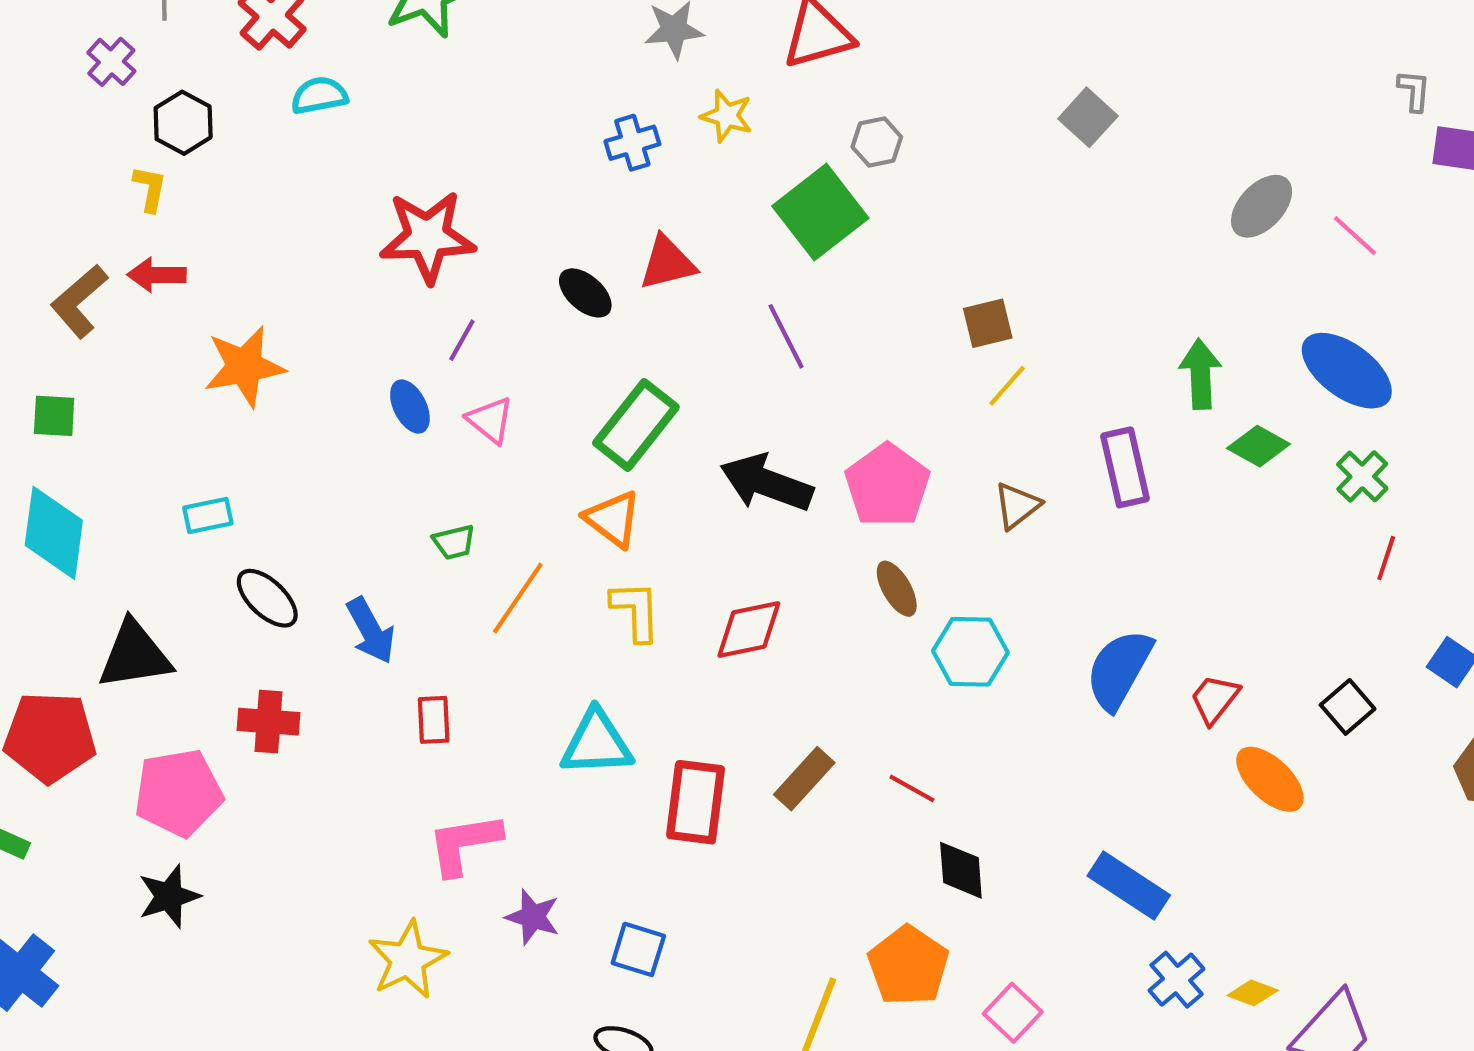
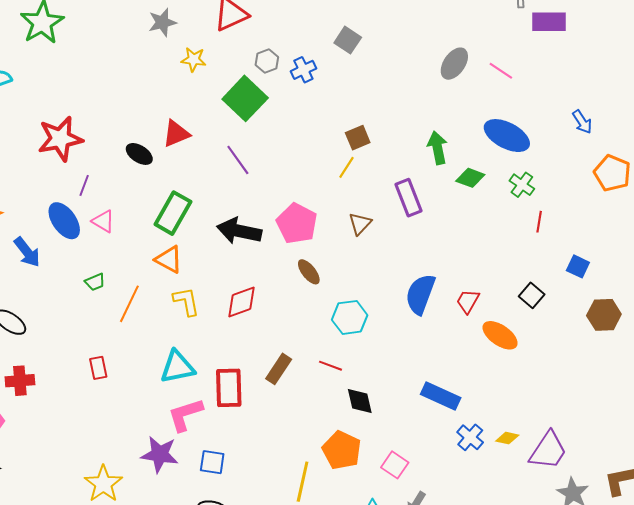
gray square: (1088, 117) -> (348, 40), moved
blue cross: (632, 143) -> (303, 70), moved
brown square: (988, 323) -> (358, 138), moved
blue ellipse: (410, 407) -> (64, 221), size x1.5
blue arrow: (371, 631) -> (27, 252), moved
cyan hexagon: (970, 652) -> (350, 317), moved
pink L-shape: (464, 844) -> (185, 415), moved
purple star: (533, 917) -> (160, 454), size x1.4

